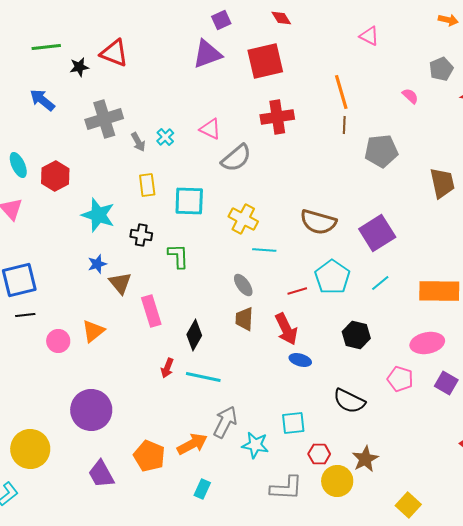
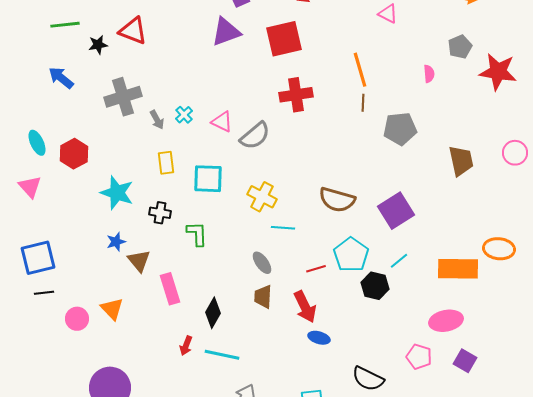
pink semicircle: (410, 96) -> (429, 74), turned 42
pink triangle: (210, 129) -> (222, 122), moved
orange triangle: (93, 331) -> (112, 309), turned -35
black hexagon: (356, 335) -> (375, 286), moved

